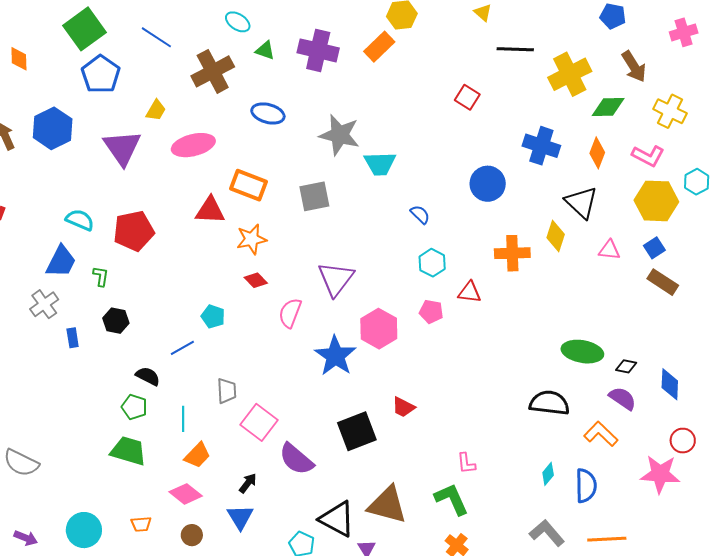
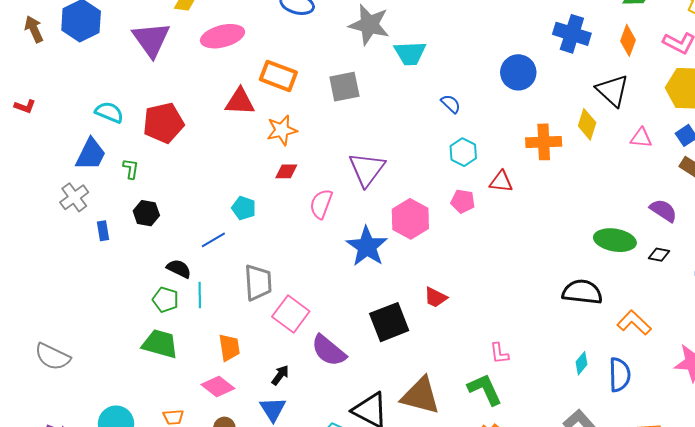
red diamond: (256, 280) -> (286, 171), turned -45
gray trapezoid: (227, 391) -> (258, 283), size x1.4
purple semicircle: (623, 398) -> (663, 210), moved
cyan line: (183, 419) -> (200, 295), moved
orange trapezoid: (197, 455) -> (229, 347), turned -52

